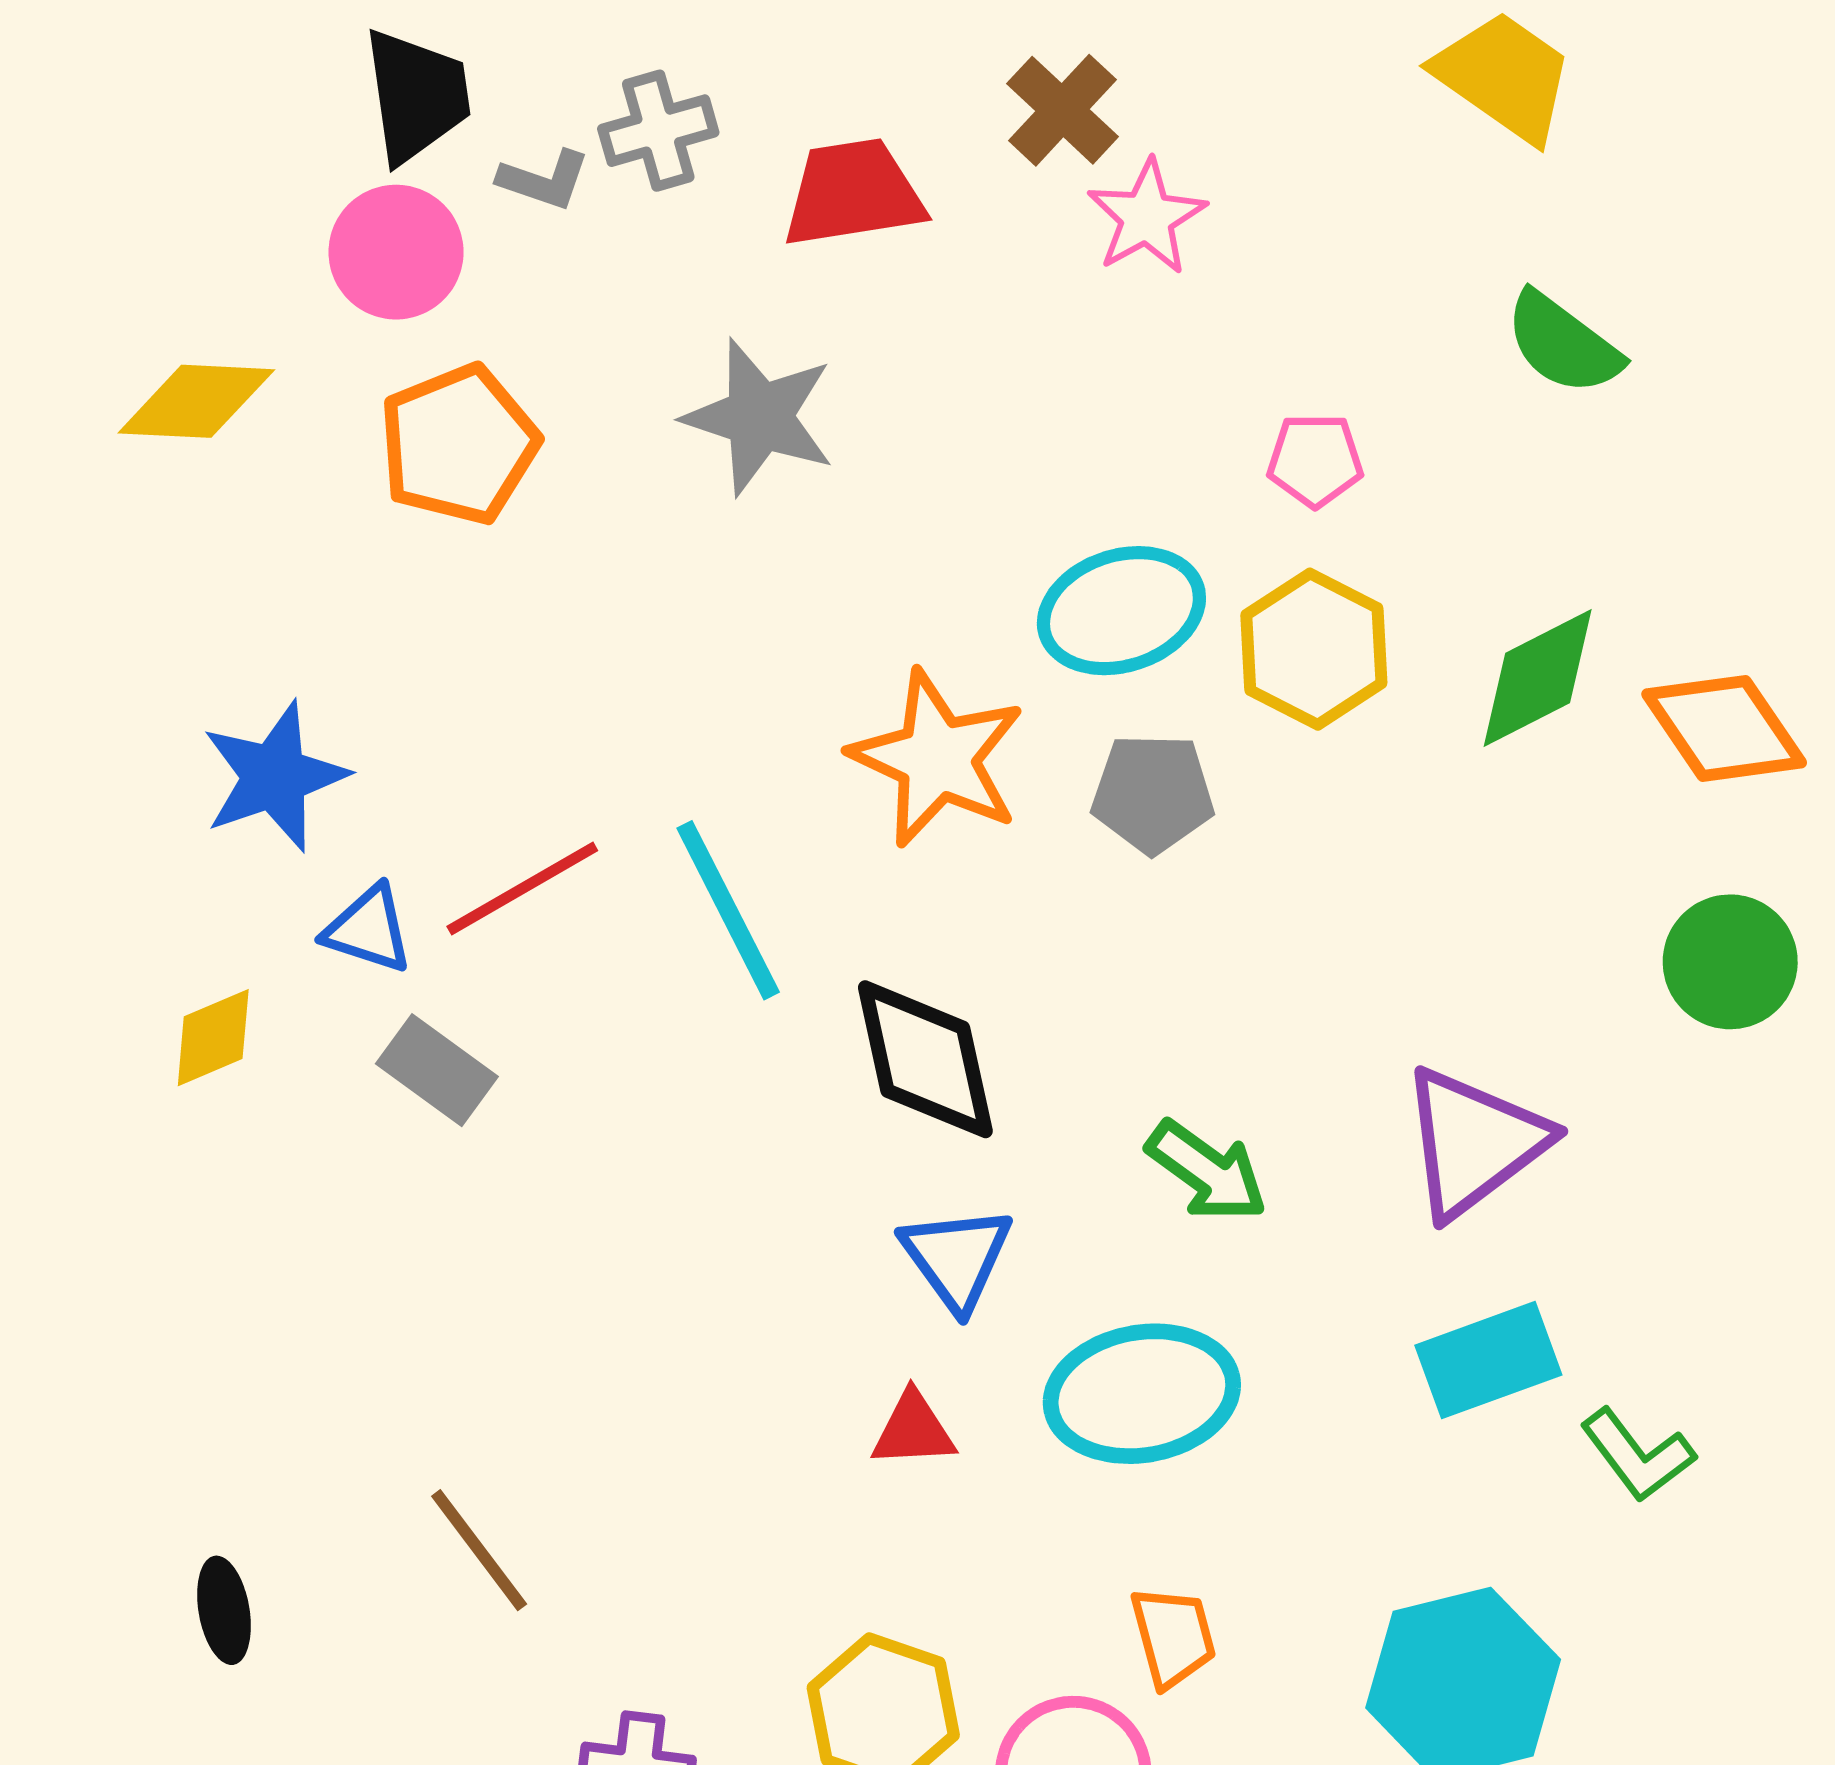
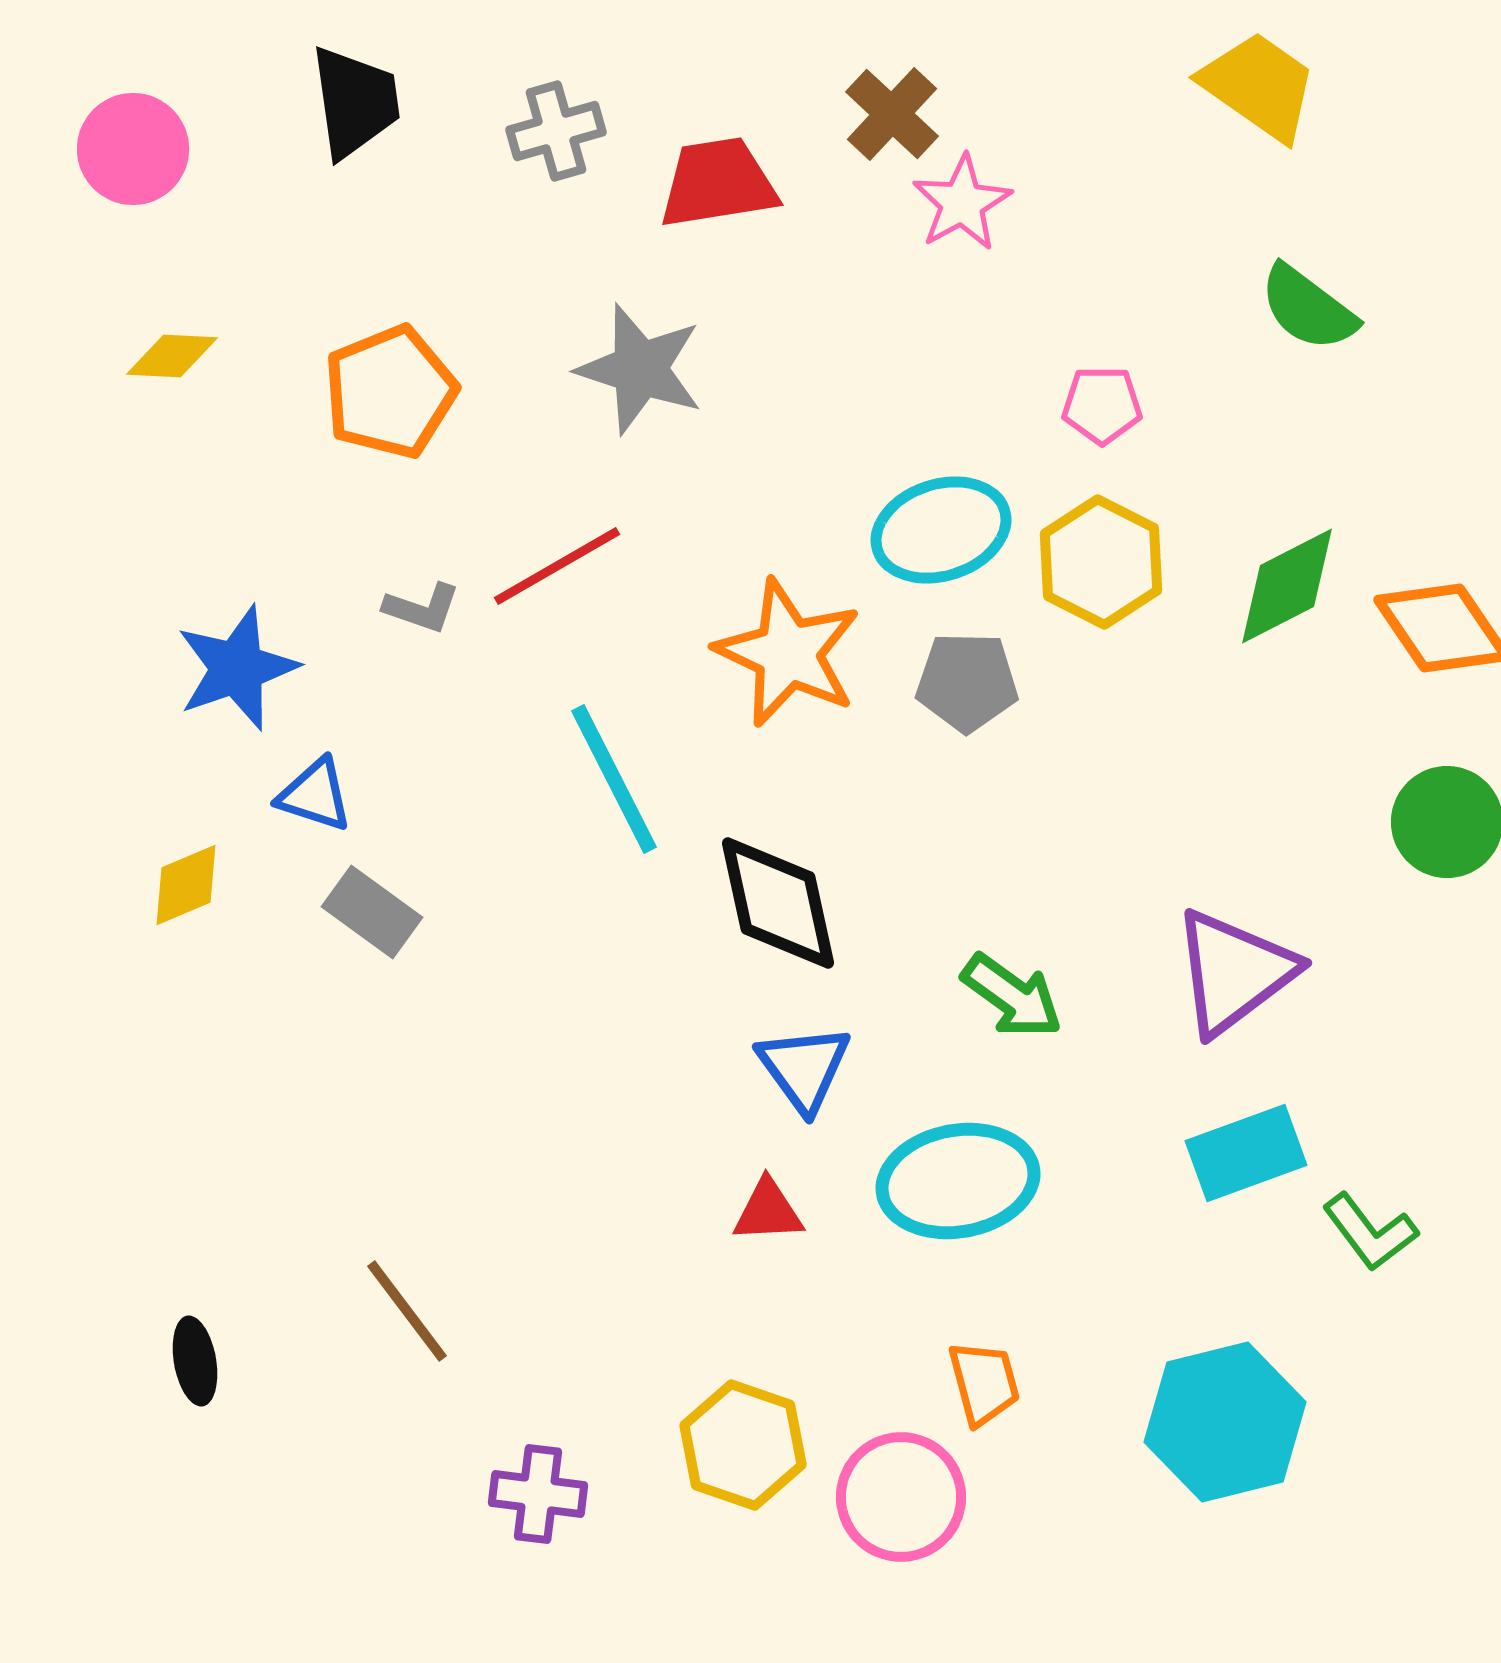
gray L-shape: (544, 180) -> (422, 608), moved
pink circle: (396, 252) -> (133, 149), moved
yellow diamond: (196, 401) -> (172, 356), size x0.7
red line: (522, 888) -> (557, 566), moved

